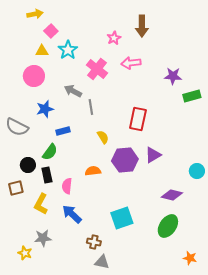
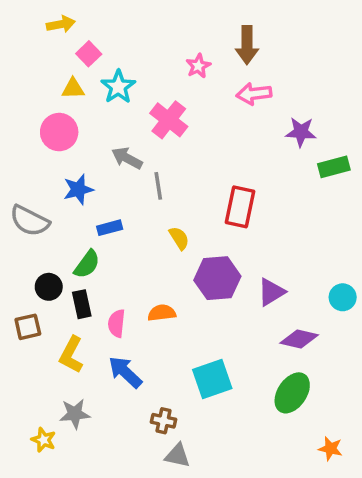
pink arrow: (131, 63) -> (254, 94), moved
purple triangle: (153, 155) -> (271, 292), moved
orange semicircle: (93, 171) -> (162, 313), moved

